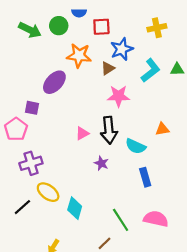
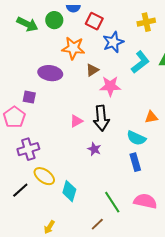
red square: (101, 27) -> (94, 21), turned 30
brown triangle: (108, 68) -> (92, 70), moved
purple ellipse: (54, 82) -> (50, 73), turned 55
cyan semicircle: (136, 146) -> (136, 138), moved

